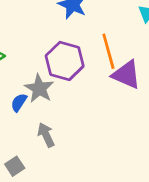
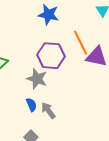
blue semicircle: (19, 103) -> (31, 105), moved, turned 136

